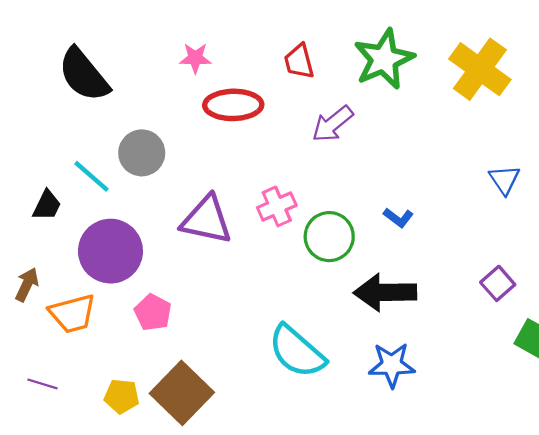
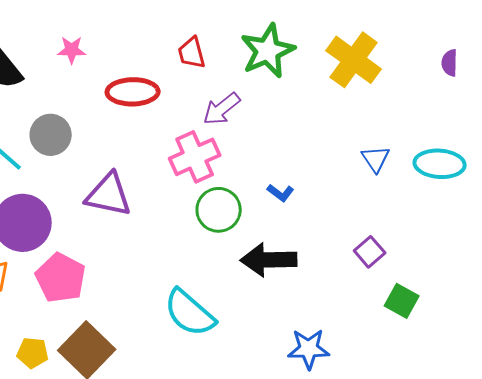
pink star: (195, 58) -> (72, 50), moved
pink cross: (277, 206) -> (195, 157), moved, size x1.4
pink pentagon: (153, 312) -> (61, 278), size x1.5
blue star: (392, 365) -> (309, 349), moved

